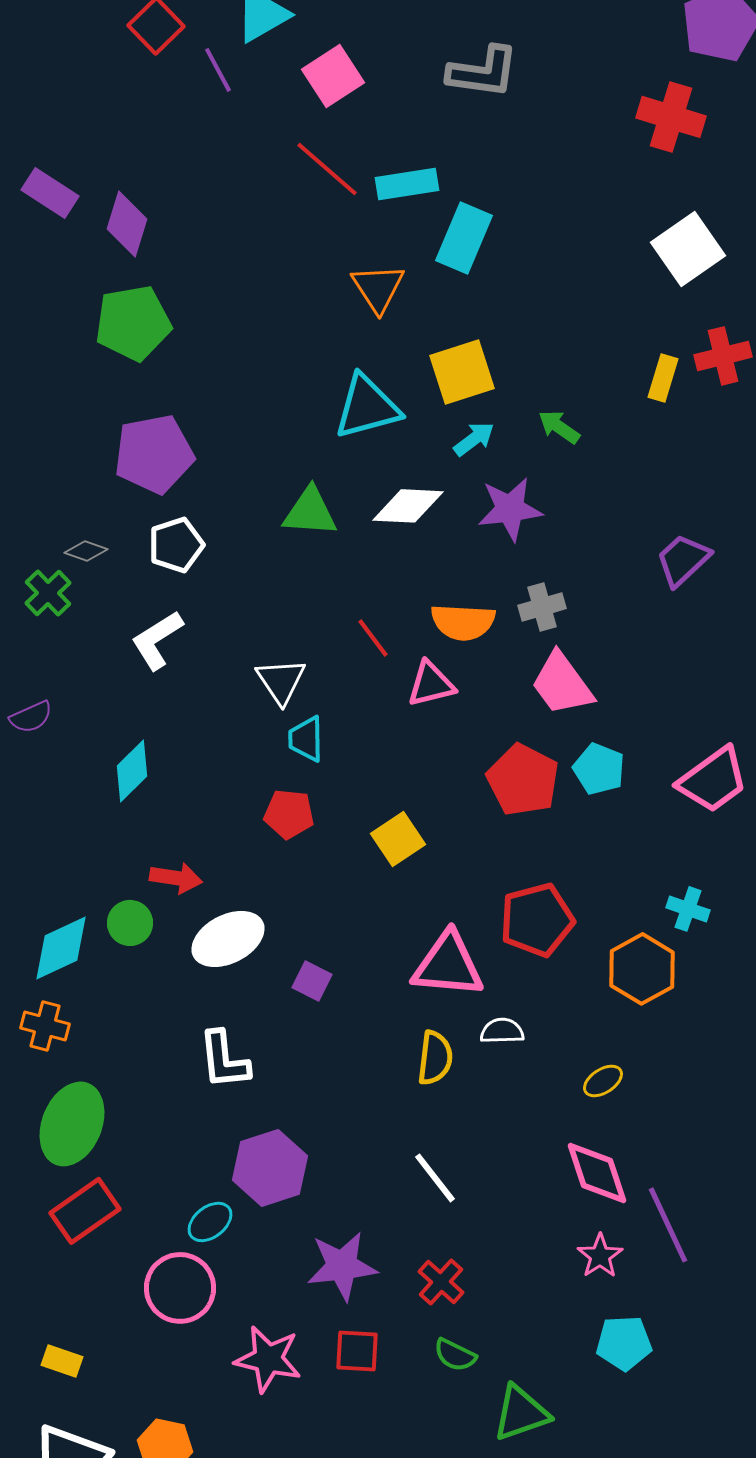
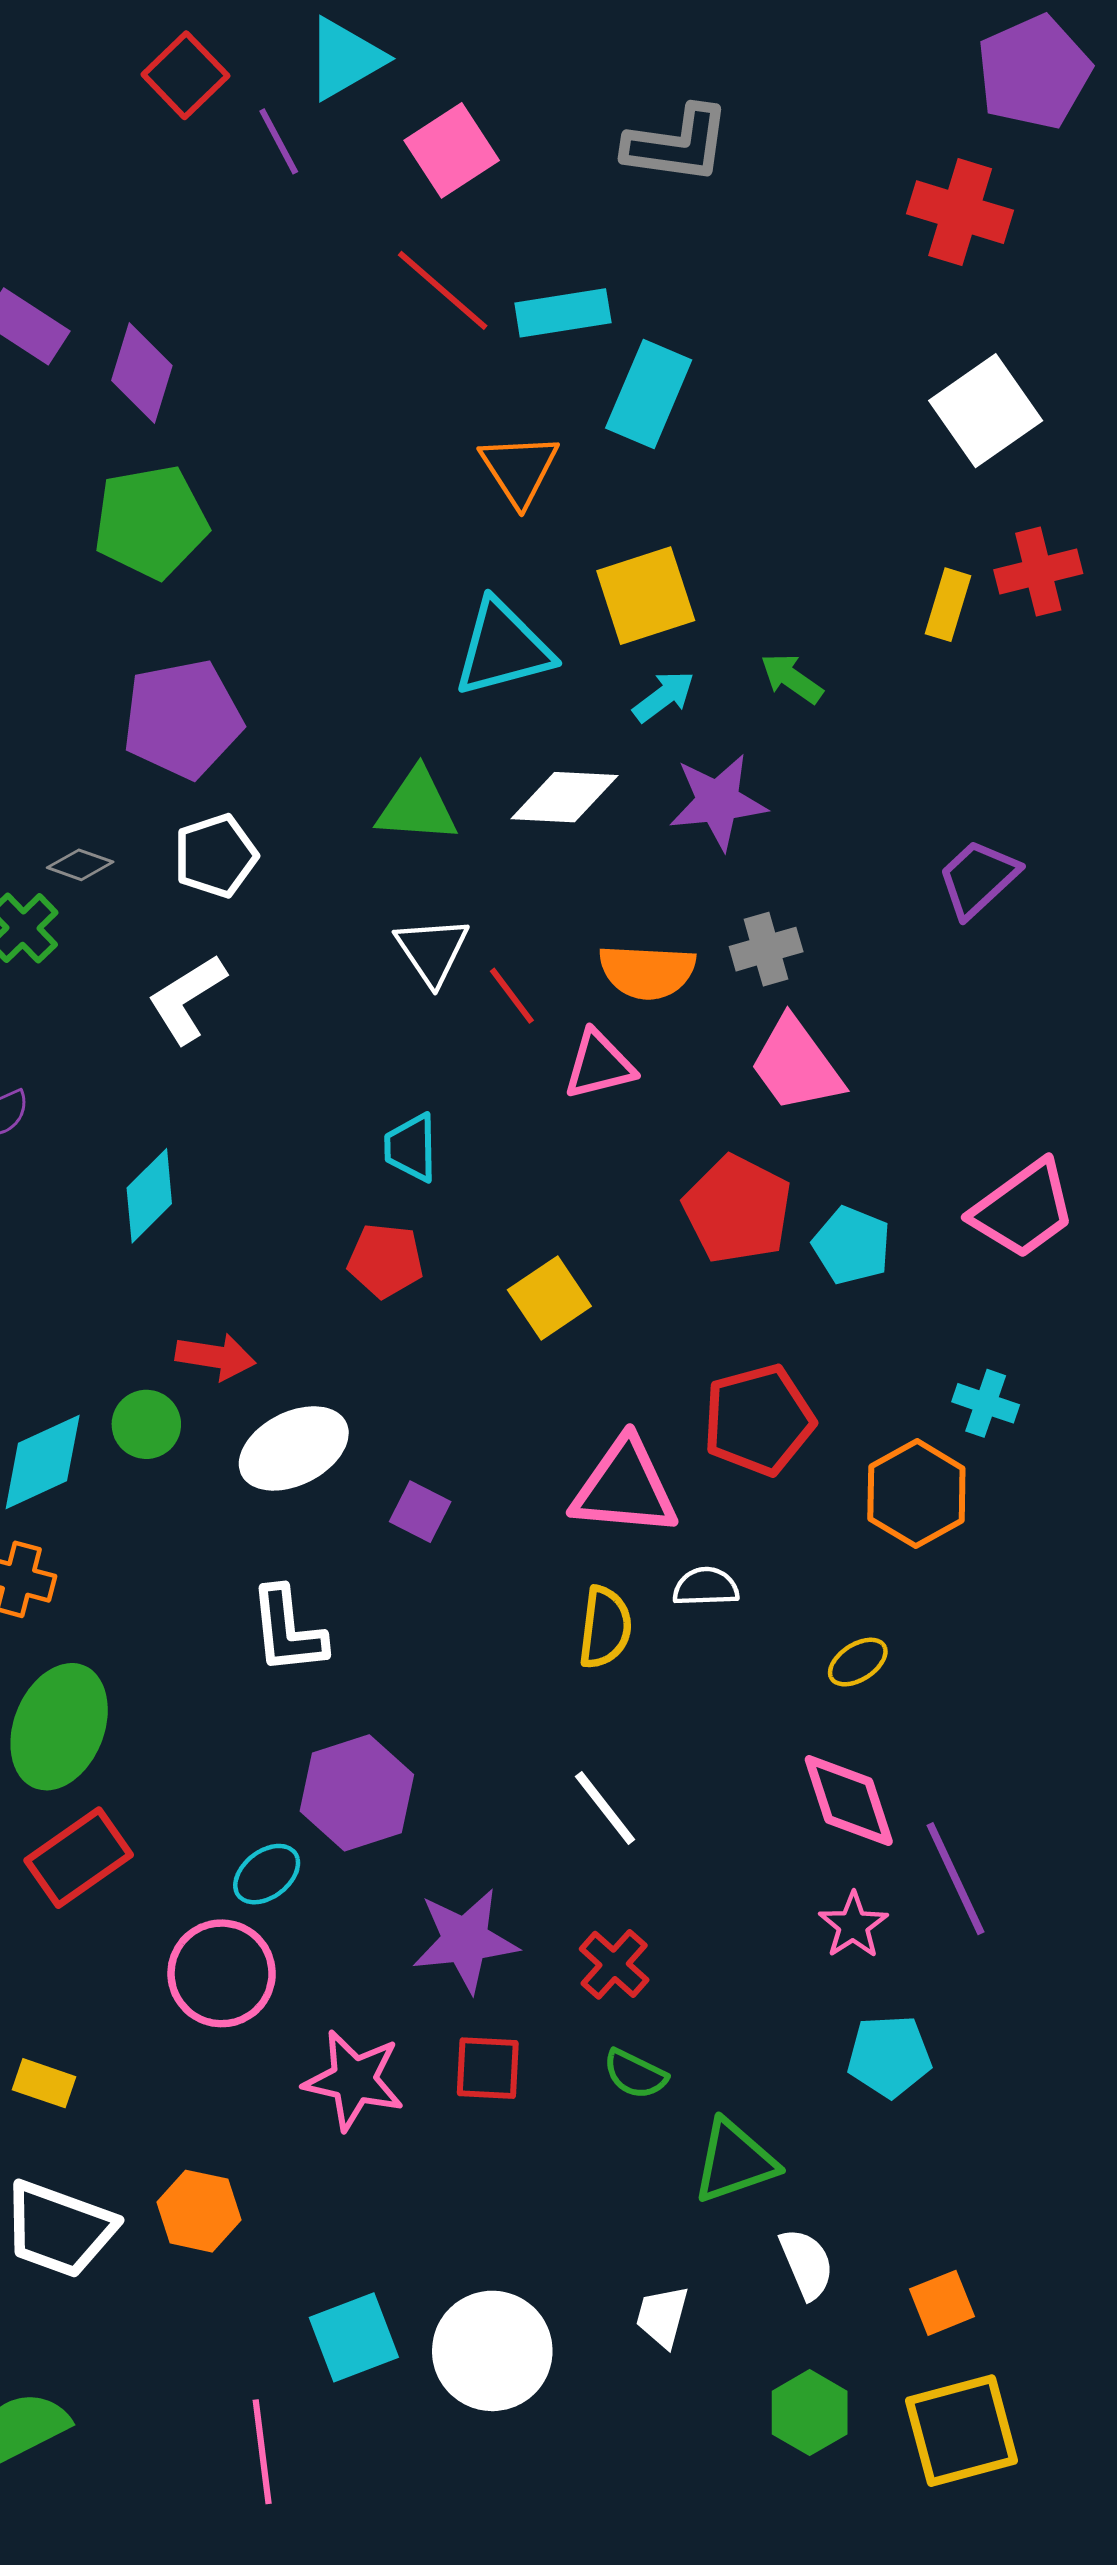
white triangle: (281, 681) -> (432, 951), moved
cyan pentagon: (599, 769) -> (852, 1245), moved

